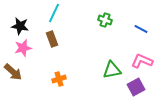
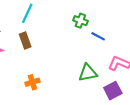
blue line: (141, 29) -> (98, 36), moved

